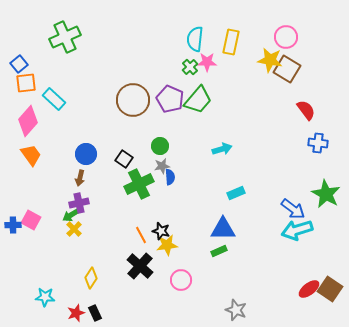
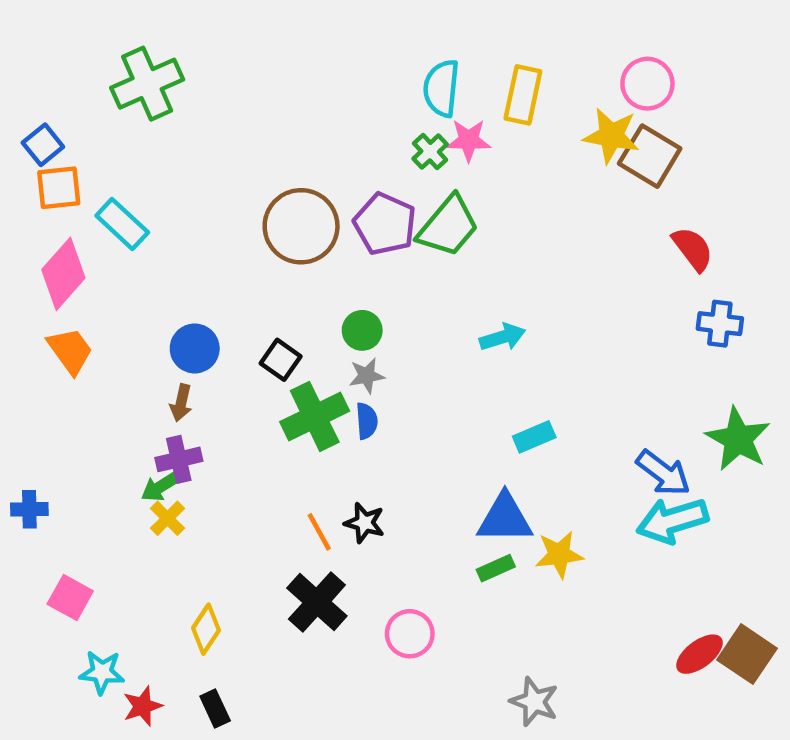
blue semicircle: (170, 177) -> (367, 421), moved
pink square: (31, 220) -> (70, 598), moved
yellow star: (167, 245) -> (559, 554), moved
red star: (76, 313) -> (143, 706), moved

